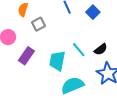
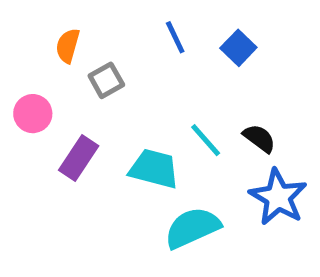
black semicircle: (101, 49) -> (259, 138), turned -104
cyan trapezoid: (57, 61) -> (154, 169), turned 95

